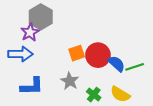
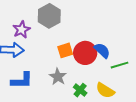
gray hexagon: (41, 17) -> (49, 16), moved
blue semicircle: (116, 64) -> (102, 50), moved

